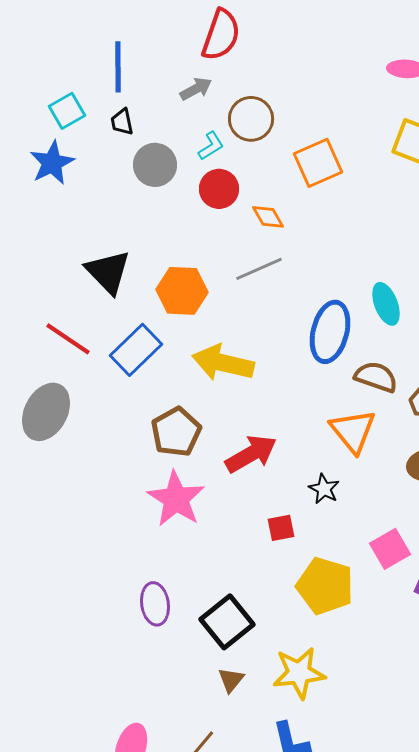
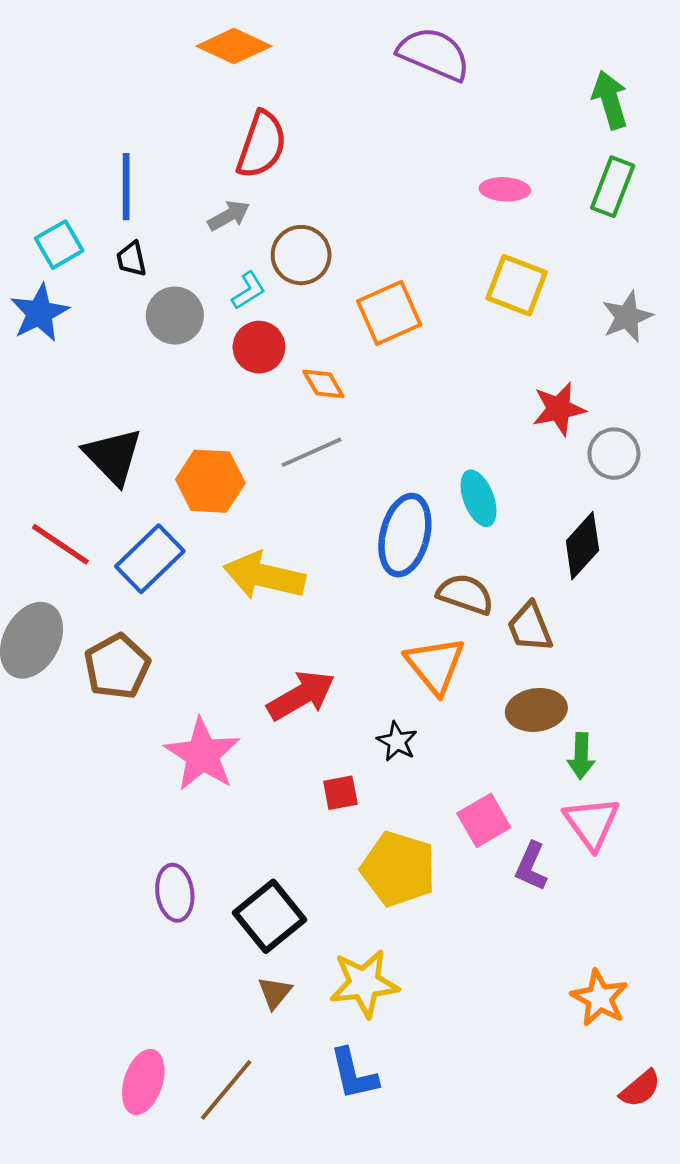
brown pentagon: (176, 432) -> (117, 667), moved

